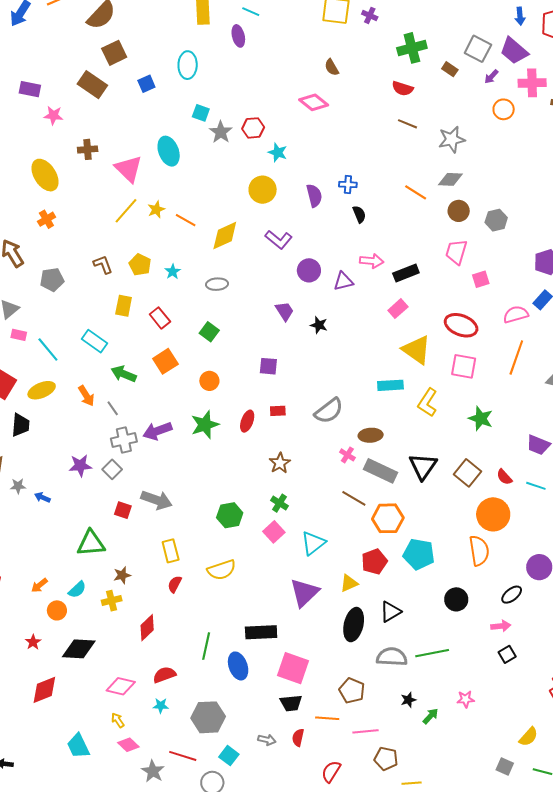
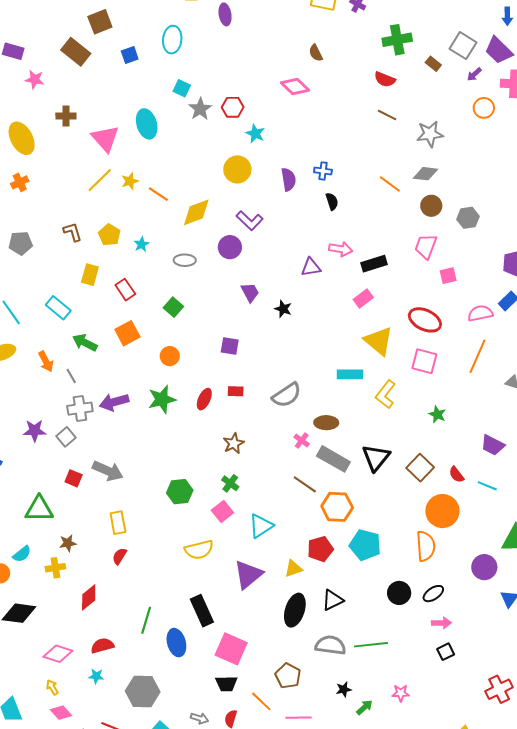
purple circle: (309, 270) -> (230, 247), moved
green star: (481, 419) -> (437, 414), size x0.7
yellow semicircle: (222, 570) -> (199, 550), moved
black ellipse: (512, 595) -> (433, 594), moved
black rectangle: (261, 632) -> (202, 611), turned 64
orange line: (327, 718) -> (261, 701), turned 35

